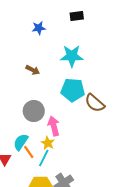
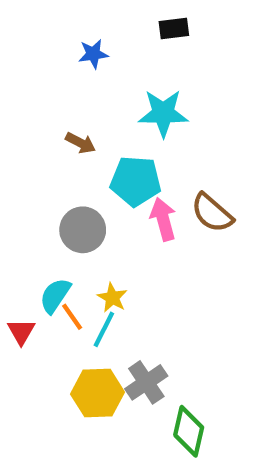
cyan pentagon: (73, 90) -> (136, 181), moved
pink arrow: (54, 126) -> (163, 219), moved

